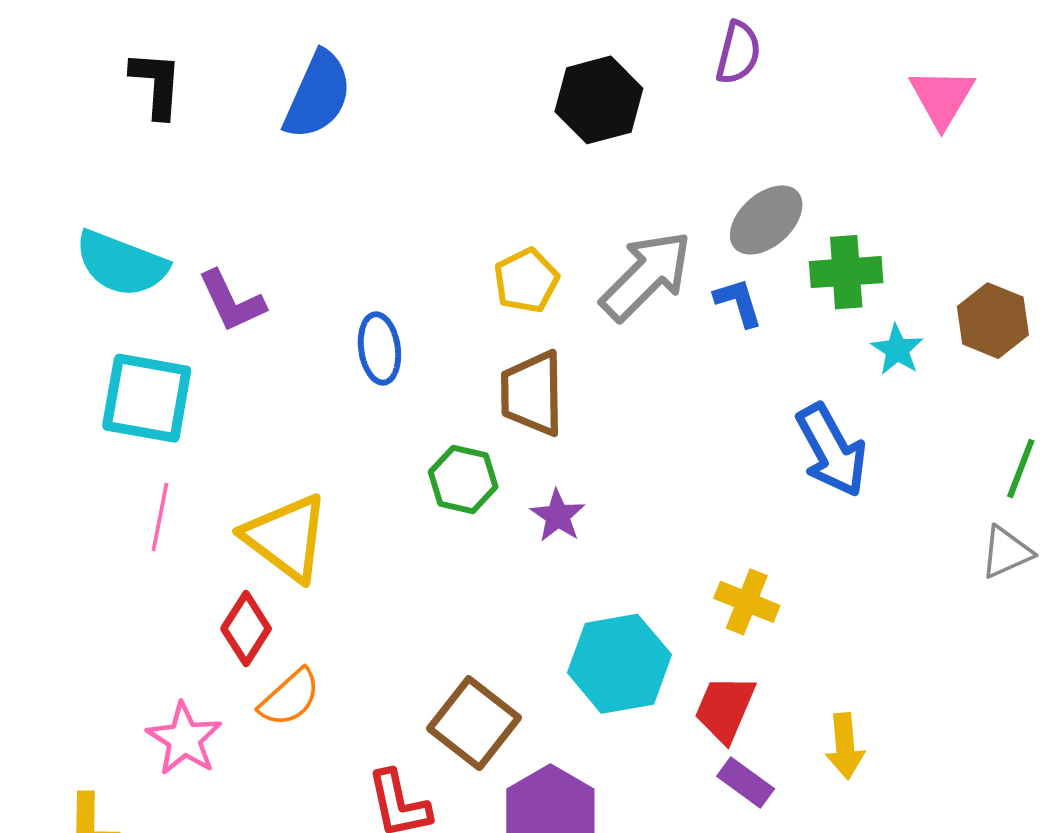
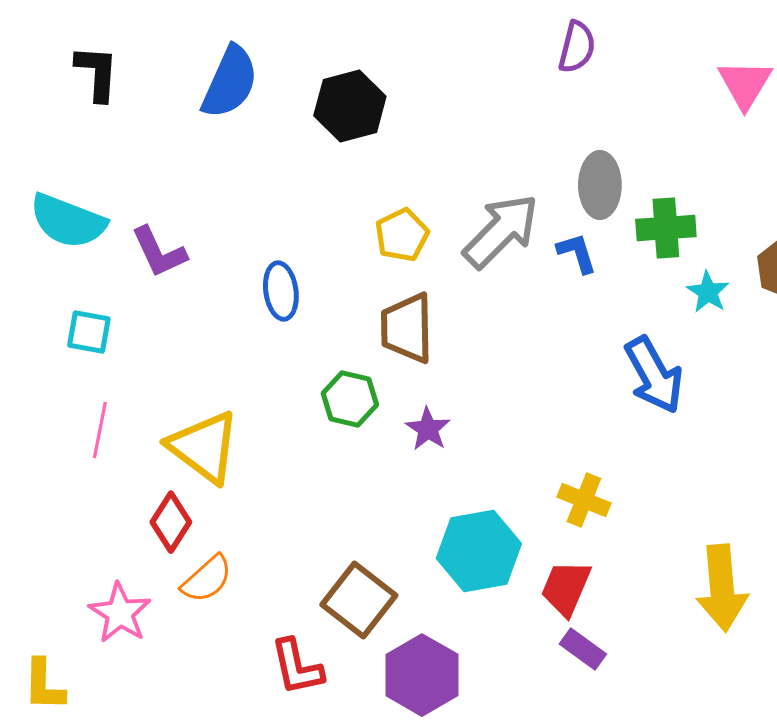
black hexagon: (599, 100) -> (350, 106), moved
gray ellipse: (766, 220) -> (600, 185), turned -48
cyan square: (147, 398) -> (89, 332), size x0.6
yellow arrow: (845, 746) -> (722, 588), moved, size x1.6

